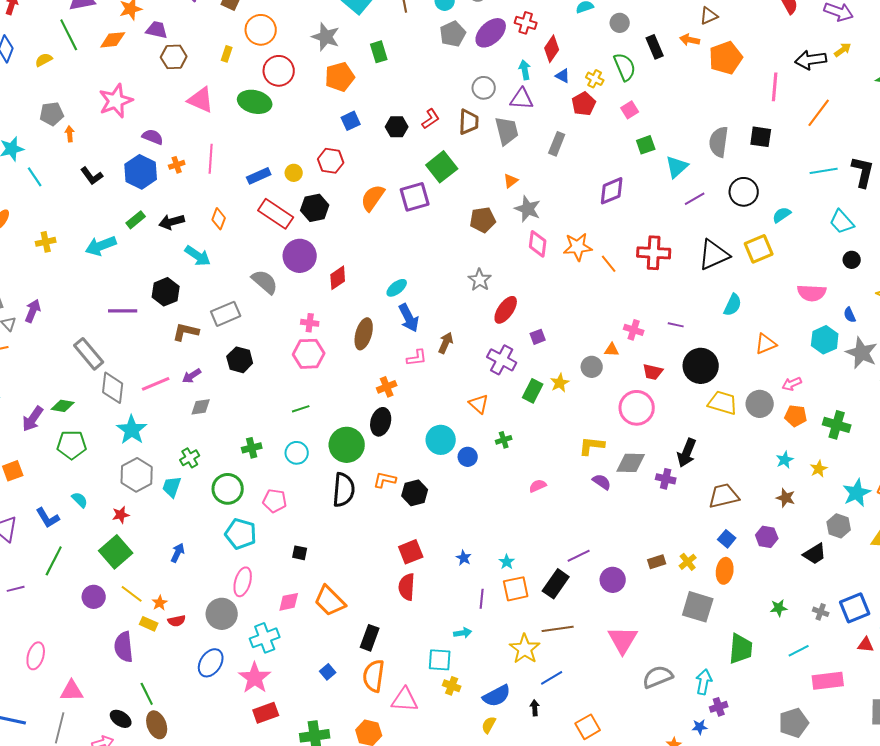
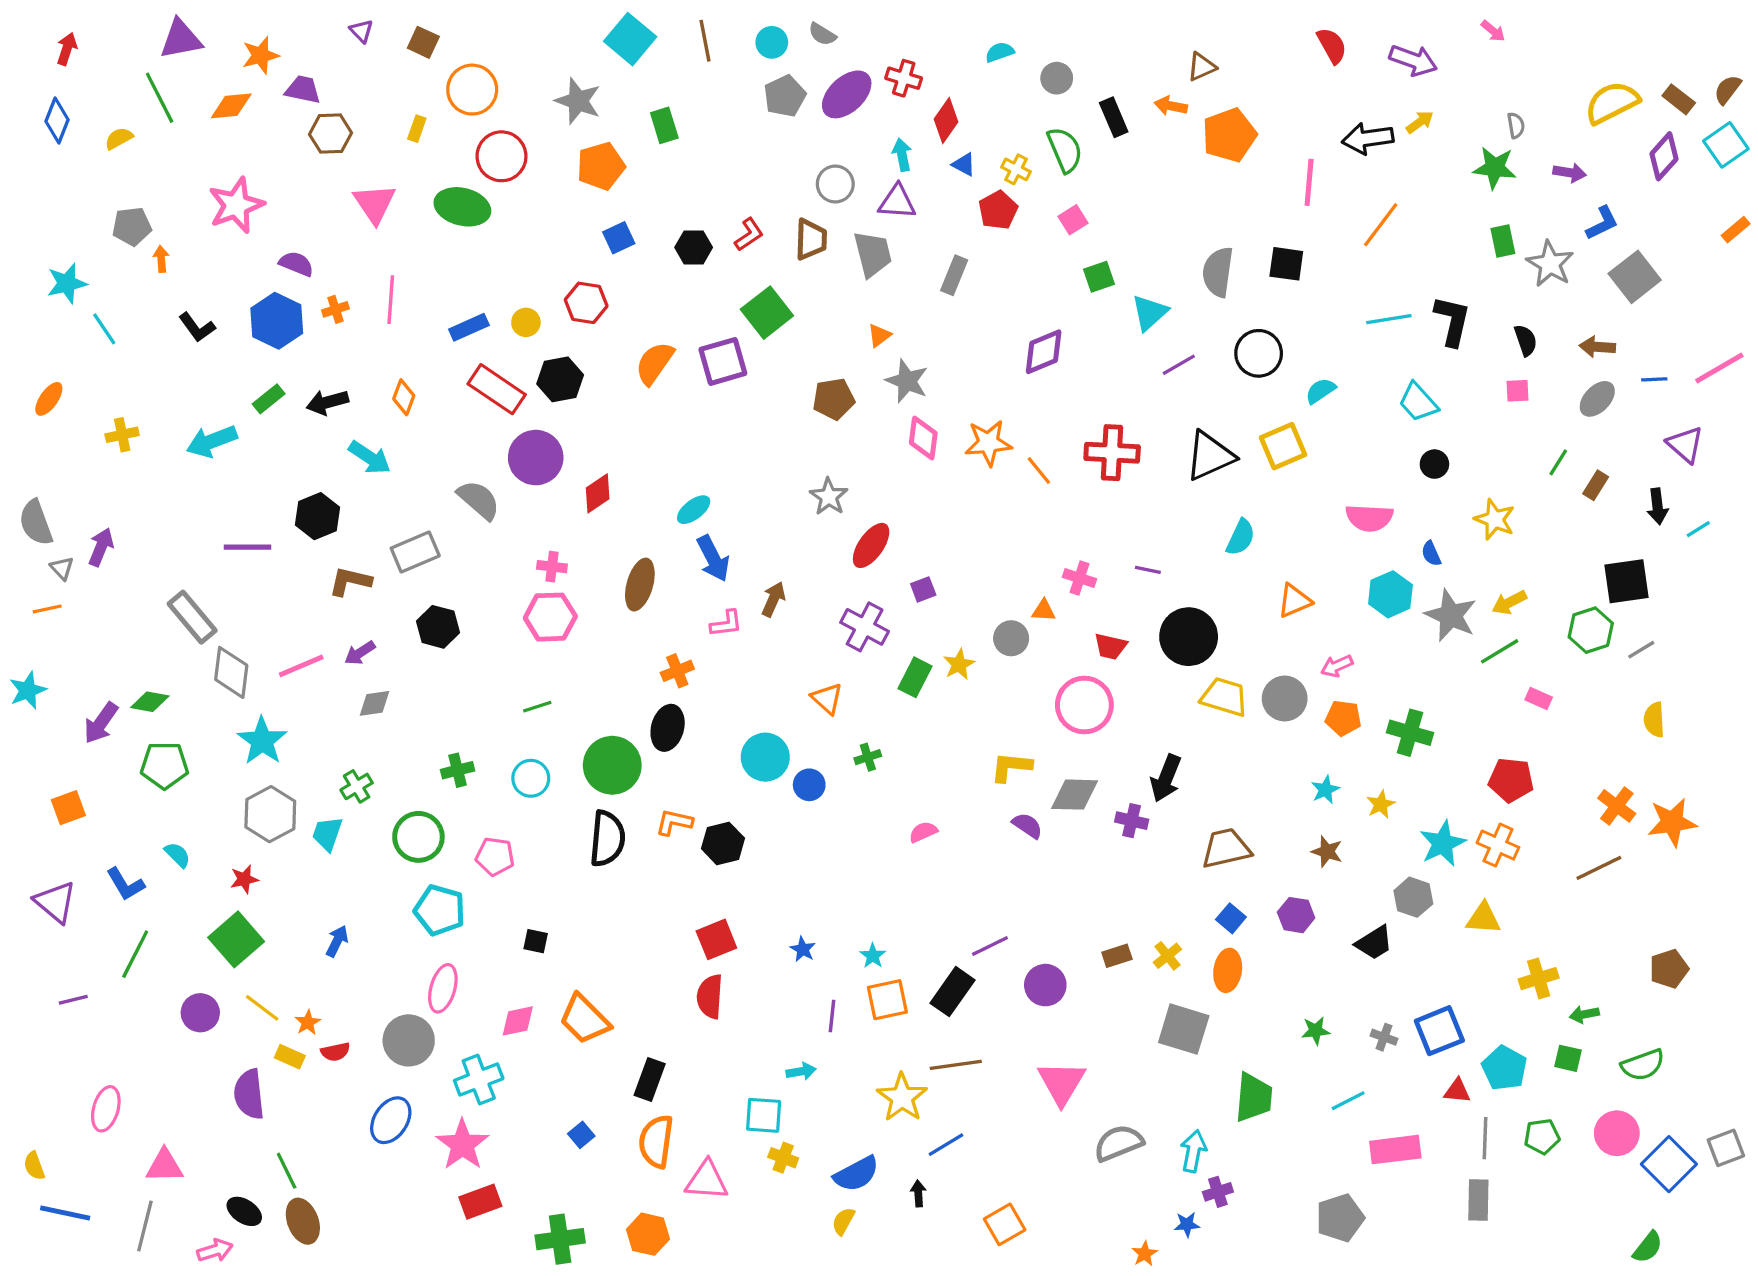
pink triangle: (201, 100) -> (374, 204), turned 32

